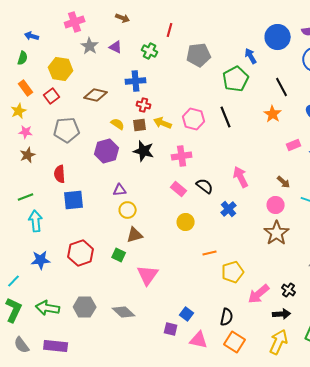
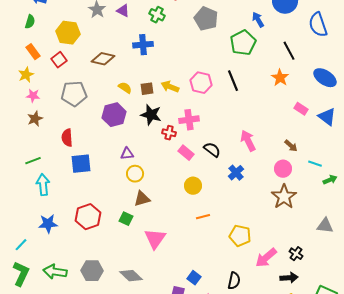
gray pentagon: (199, 55) -> (206, 19), turned 30
red cross: (144, 105) -> (169, 133), moved
pink rectangle: (294, 145) -> (301, 109), turned 56
orange line: (210, 253) -> (203, 217), moved
yellow pentagon: (233, 272) -> (240, 236), turned 30

